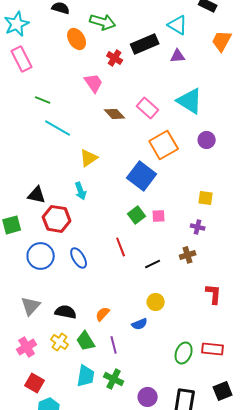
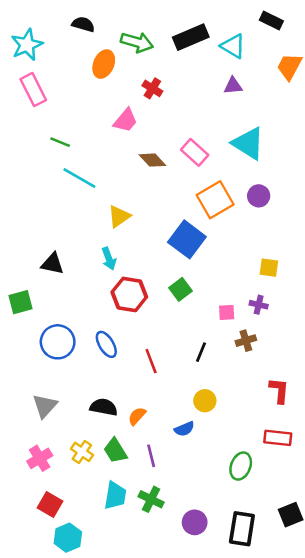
orange ellipse: (77, 39) -> (104, 64), turned 55
black rectangle: (145, 44) -> (191, 37), moved
pink trapezoid: (94, 83) -> (125, 120), turned 75
purple circle: (207, 140) -> (259, 196), moved
pink square: (159, 216) -> (227, 312), moved
red hexagon: (57, 219) -> (129, 294), moved
red line: (121, 247) -> (151, 361), moved
black line: (153, 264) -> (201, 352), turned -42
black semicircle: (66, 312) -> (104, 407), moved
red rectangle: (213, 349) -> (278, 438), moved

